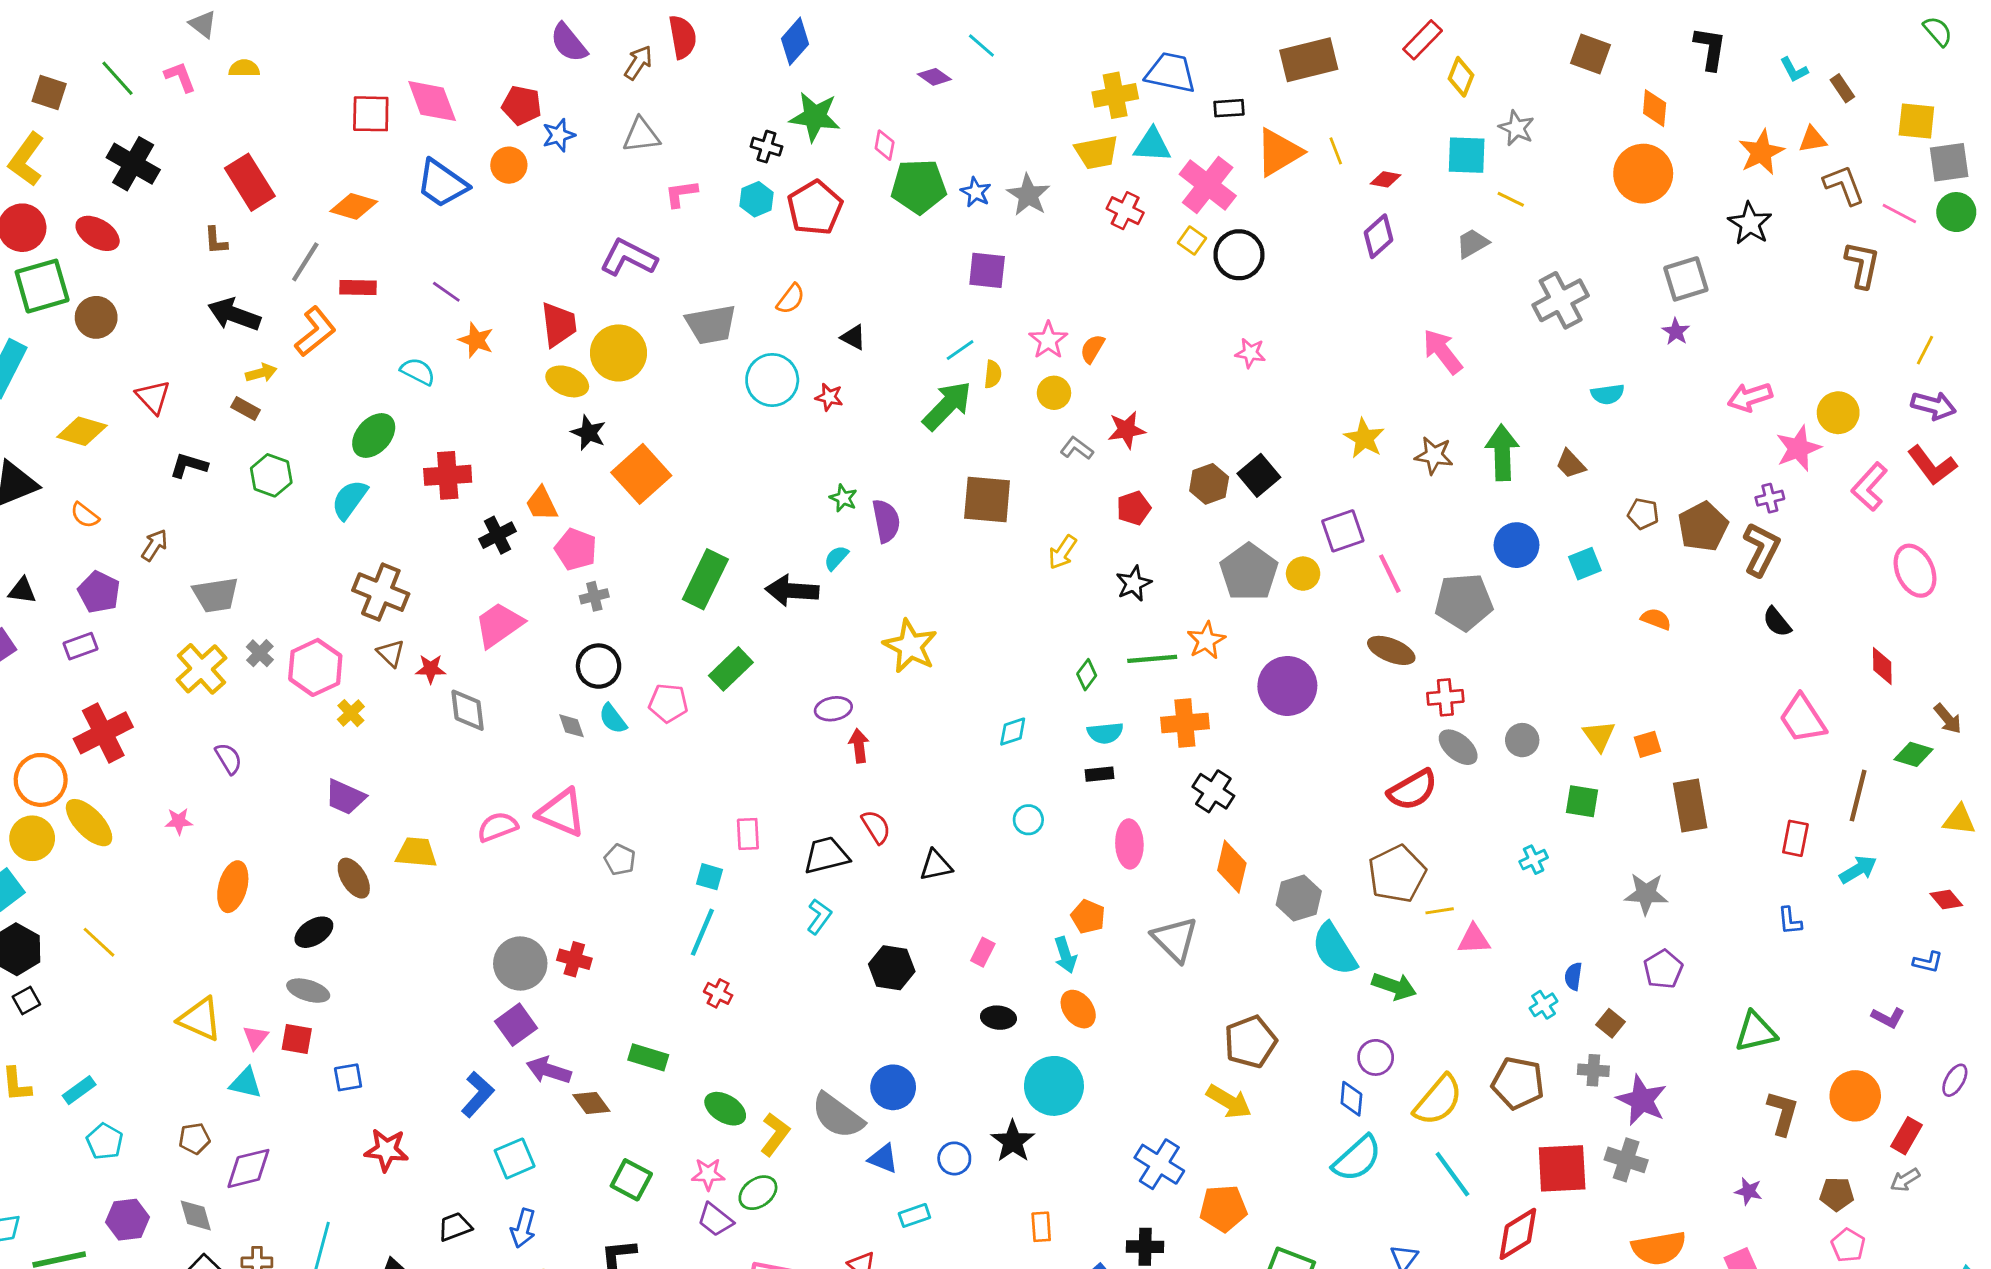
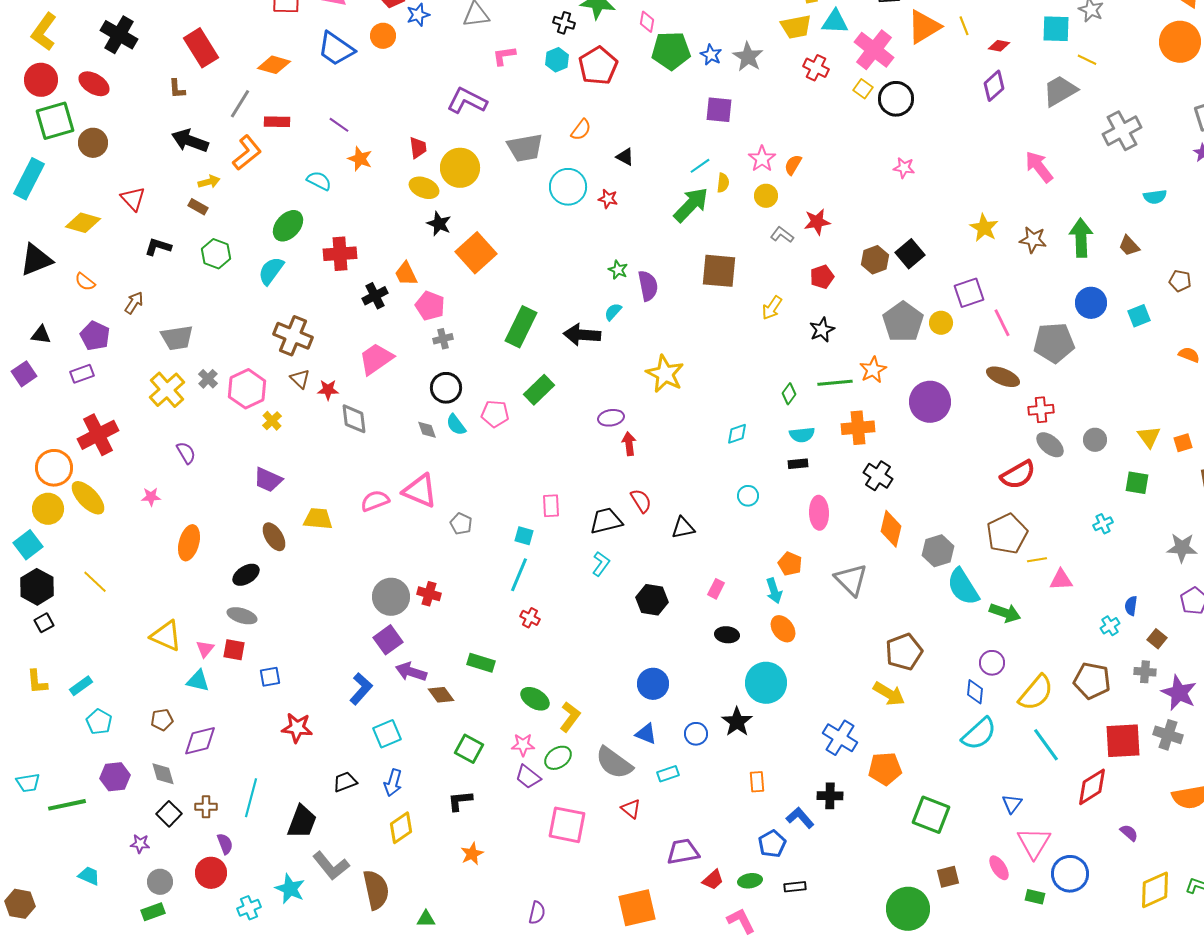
gray trapezoid: (1472, 243) -> (1060, 91), size x1.5
red trapezoid: (559, 324) -> (418, 148), size x0.7
gray semicircle: (838, 1116) -> (614, 763), moved

